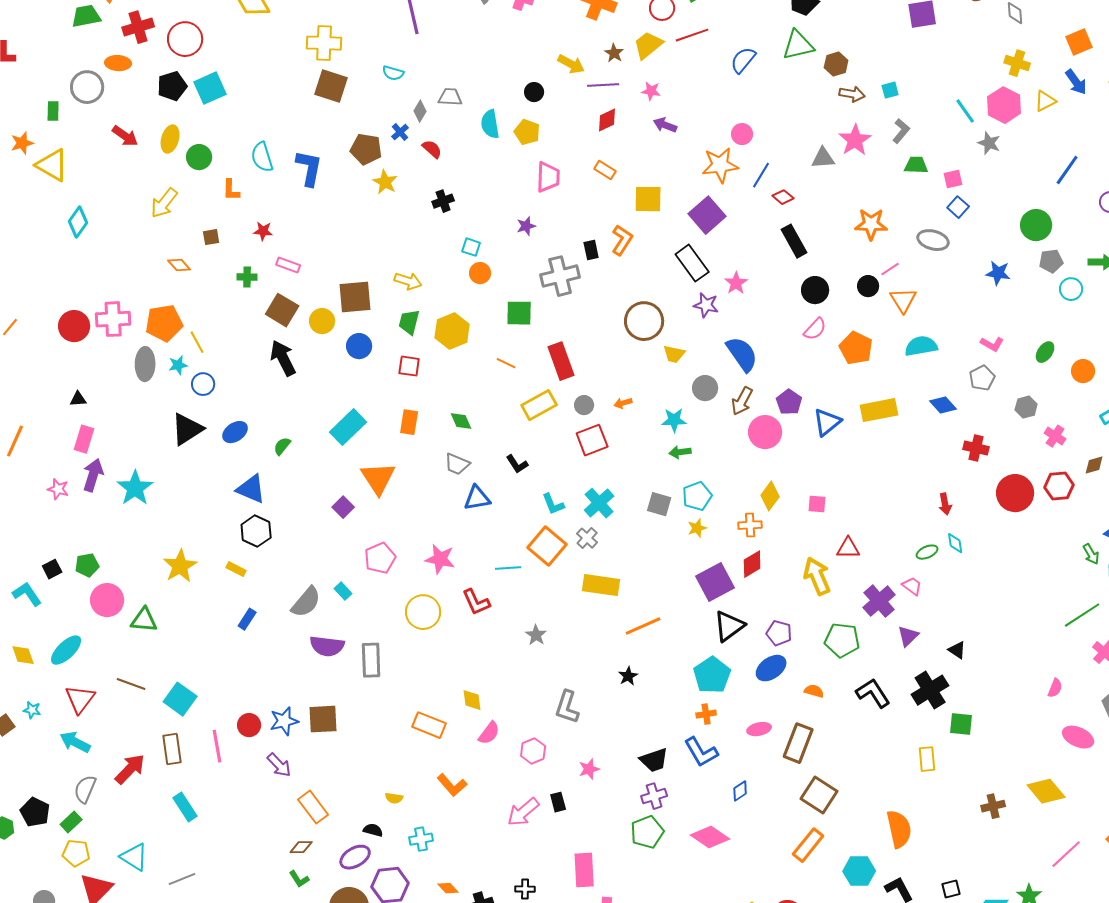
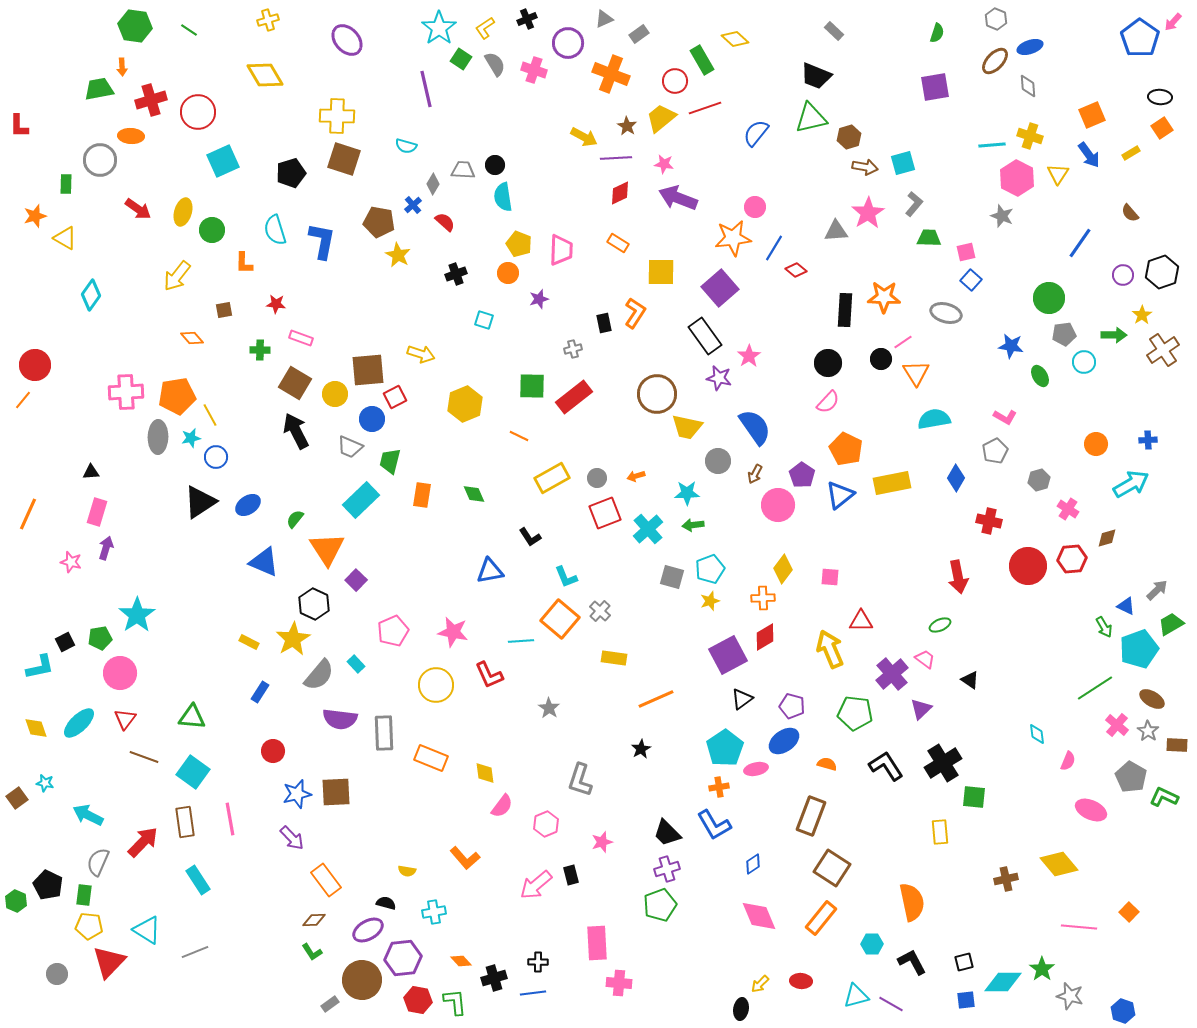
black pentagon: (172, 86) -> (291, 173), moved
cyan square: (890, 90) -> (903, 163), size x1.4
black circle: (534, 92) -> (495, 165), moved
yellow triangle: (1045, 101) -> (1058, 174), turned -30
cyan line: (965, 111) -> (992, 145), moved, turned -60
purple arrow: (665, 125) -> (678, 198), size x1.6
yellow pentagon: (527, 132) -> (519, 244), moved
yellow triangle: (52, 165) -> (65, 238), size x0.7
black rectangle: (794, 241) -> (845, 310), moved, turned 32
orange circle: (480, 273) -> (508, 273), moved
gray cross: (560, 276) -> (573, 349), size x0.5
green trapezoid: (409, 322) -> (390, 461), moved
red circle: (74, 326) -> (35, 365), moved
orange pentagon: (856, 348) -> (846, 449), moved
green ellipse: (1045, 352) -> (1040, 376), moved, turned -65
yellow trapezoid: (674, 354) -> (687, 427), size x1.4
red rectangle: (561, 361) -> (574, 397), moved, turned 72
red square: (409, 366) -> (395, 397), moved, turned -35
brown arrow: (742, 401) -> (755, 474), size x0.7
blue diamond: (943, 405) -> (956, 478), turned 72
gray trapezoid: (457, 464) -> (350, 447), moved
purple arrow: (93, 475) -> (106, 548), size x0.7
orange triangle: (378, 478) -> (327, 549), moved
cyan star: (135, 488) -> (137, 615), moved
cyan cross: (599, 503) -> (648, 529), moved
red arrow: (945, 504) -> (958, 577), size x1.5
black hexagon: (256, 531) -> (314, 604), moved
cyan diamond: (955, 543) -> (1037, 734), moved
yellow star: (180, 566) -> (293, 639), moved
yellow rectangle: (601, 585) -> (614, 658), size x0.7
cyan L-shape: (27, 594) -> (40, 667), turned 112
green triangle: (144, 620) -> (192, 717), moved
black triangle: (729, 626) -> (742, 699), size x0.7
black triangle: (957, 650) -> (970, 680), moved
red triangle: (80, 699) -> (125, 719), moved, size x0.7
red circle: (249, 725) -> (273, 751), moved
orange rectangle: (429, 725) -> (431, 758), moved
pink ellipse: (759, 729) -> (756, 769), moved
black trapezoid: (654, 760) -> (667, 833), turned 64
green rectangle: (71, 822) -> (84, 895), turned -40
pink diamond: (710, 837) -> (759, 916), moved, turned 33
pink line: (1066, 854) -> (1079, 927), turned 48
cyan hexagon: (859, 871) -> (872, 944), size x0.7

